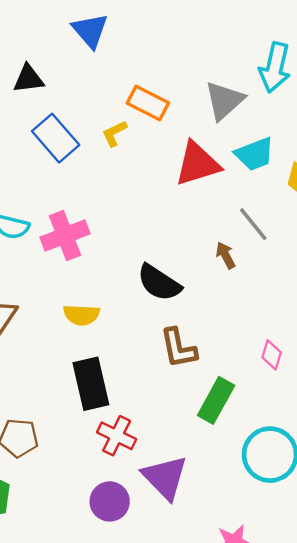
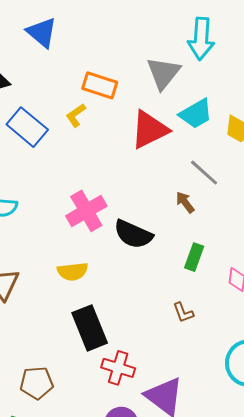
pink cross: (65, 236) -> (86, 211), moved
brown L-shape: (178, 348) -> (183, 312), moved, size x0.6
green rectangle: (216, 400) -> (194, 257), moved, size x0.7

